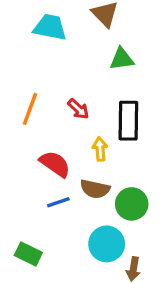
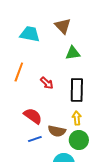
orange line: (30, 109) -> (19, 72), moved
yellow arrow: (100, 149) -> (77, 118), moved

